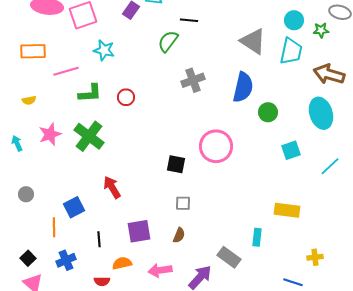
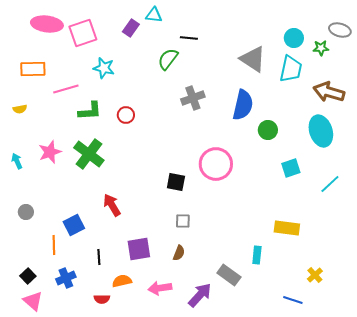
yellow semicircle: (29, 100) -> (20, 109), moved
yellow cross: (315, 257) -> (315, 275), turned -35

